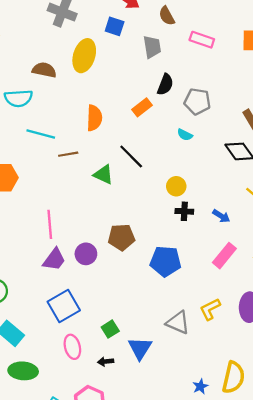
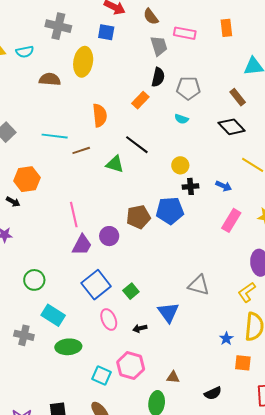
gray trapezoid: (152, 47) -> (159, 46), moved
cyan semicircle: (18, 98) -> (25, 52), moved, size x0.7
blue pentagon: (166, 261) -> (170, 211), moved
yellow L-shape: (210, 309) -> (247, 292), moved
green square: (110, 329) -> (131, 291), moved

